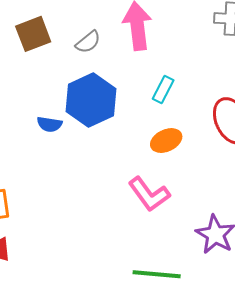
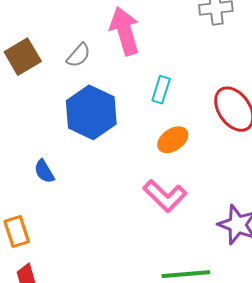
blue semicircle: (49, 124) -> (44, 171), moved, turned 60

